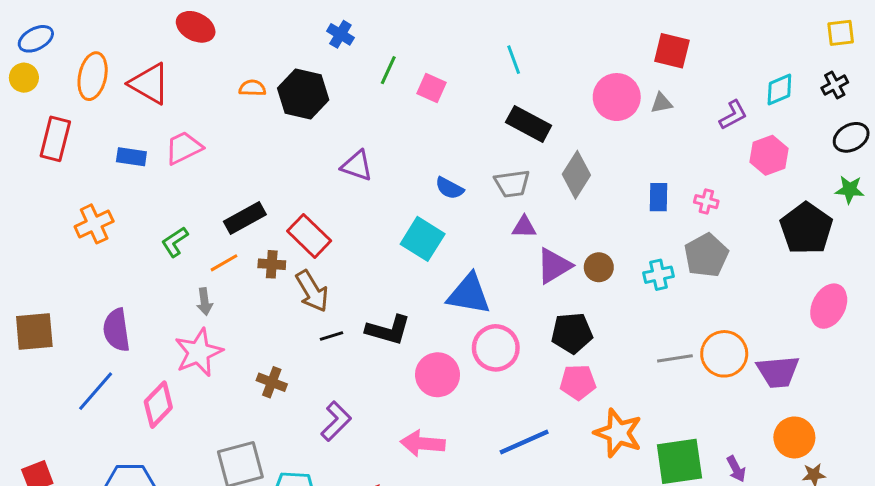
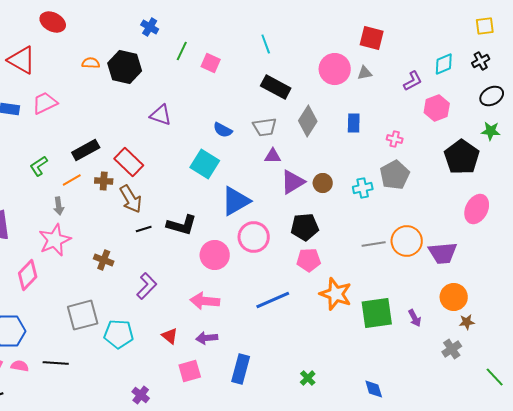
blue rectangle: (659, 197) -> (354, 123), moved
blue triangle: (469, 294) -> (236, 201), turned -40

